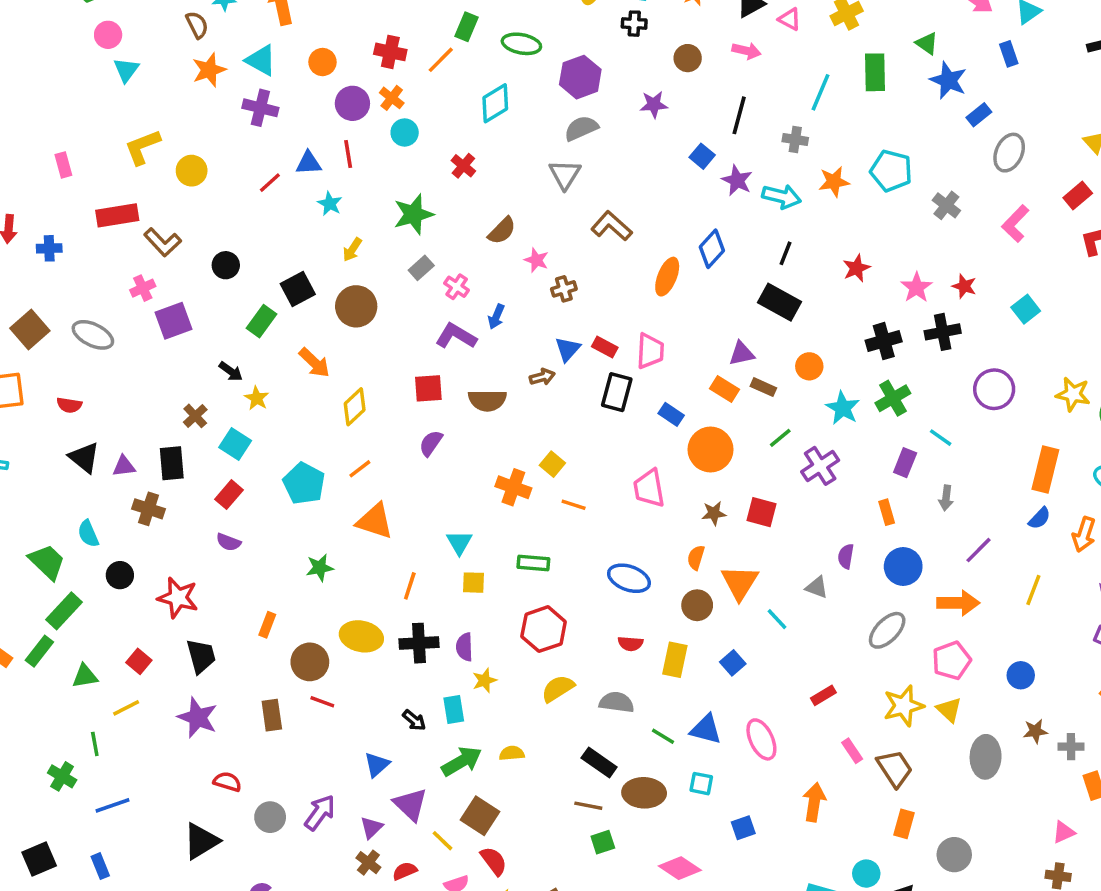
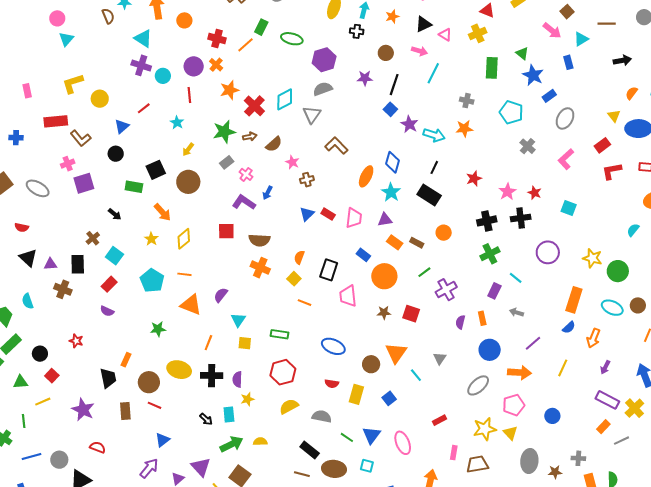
orange circle: (323, 62) -> (184, 20), moved
orange star: (209, 70) -> (229, 90), moved
cyan line: (820, 92) -> (433, 73), moved
cyan diamond: (495, 103) -> (285, 99), moved
black line: (739, 115) -> (394, 85), moved
cyan circle: (405, 132) -> (163, 76), moved
gray cross: (795, 140) -> (467, 101), moved
blue triangle: (309, 163) -> (122, 126), moved, turned -42
red cross: (463, 166) -> (254, 106), size x1.5
cyan pentagon: (891, 171) -> (511, 112), moved
blue diamond: (712, 249) -> (393, 162), turned -30
cyan square: (1026, 309) -> (569, 208), turned -35
green rectangle: (262, 321) -> (134, 187), turned 60
purple triangle: (742, 353) -> (385, 220), moved
brown arrow: (542, 377) -> (250, 137), moved
black rectangle: (617, 392) -> (329, 270), moved
yellow star: (257, 398) -> (151, 239), moved
cyan star: (843, 408) -> (391, 192), moved
purple semicircle: (431, 443) -> (221, 295), moved
orange line: (360, 469) -> (184, 274), turned 40
orange cross: (513, 487) -> (260, 268), moved
gray arrow: (946, 498) -> (516, 312), turned 96
purple semicircle: (846, 556) -> (460, 322), moved
orange semicircle: (696, 558) -> (299, 257), moved
black circle: (120, 575) -> (40, 354), moved
gray triangle: (817, 587) -> (440, 358), turned 40
red star: (178, 598) -> (76, 341), size x0.6
black trapezoid: (201, 656) -> (108, 378), moved
blue triangle: (706, 729) -> (371, 435), turned 48
brown star: (1035, 731) -> (555, 472), moved
pink rectangle: (852, 751) -> (454, 453), turned 40
blue triangle: (377, 765) -> (162, 440), moved
brown trapezoid: (895, 768) -> (477, 464), turned -70
gray circle: (270, 817) -> (59, 460), moved

